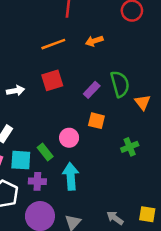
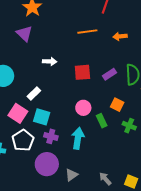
red square: (52, 80) -> (82, 72), moved
orange square: (96, 121) -> (117, 105), moved
green cross: (130, 147) -> (129, 126), turned 32
green rectangle: (45, 152) -> (102, 121), moved

